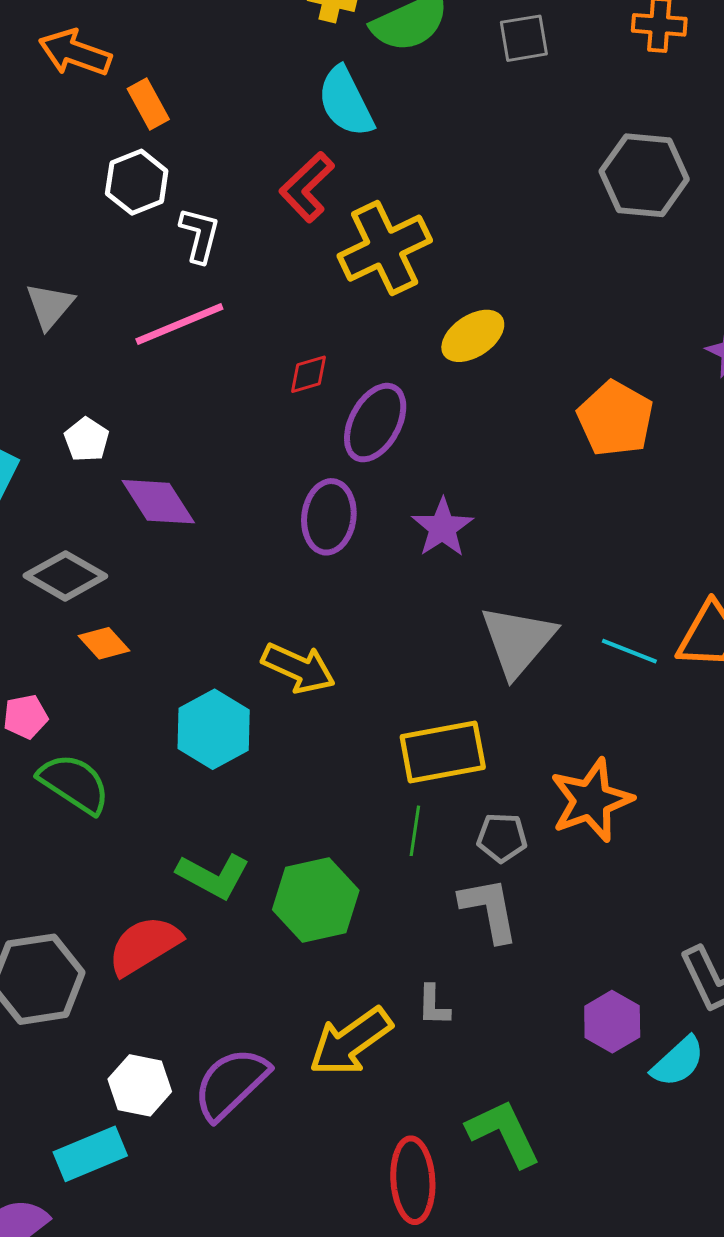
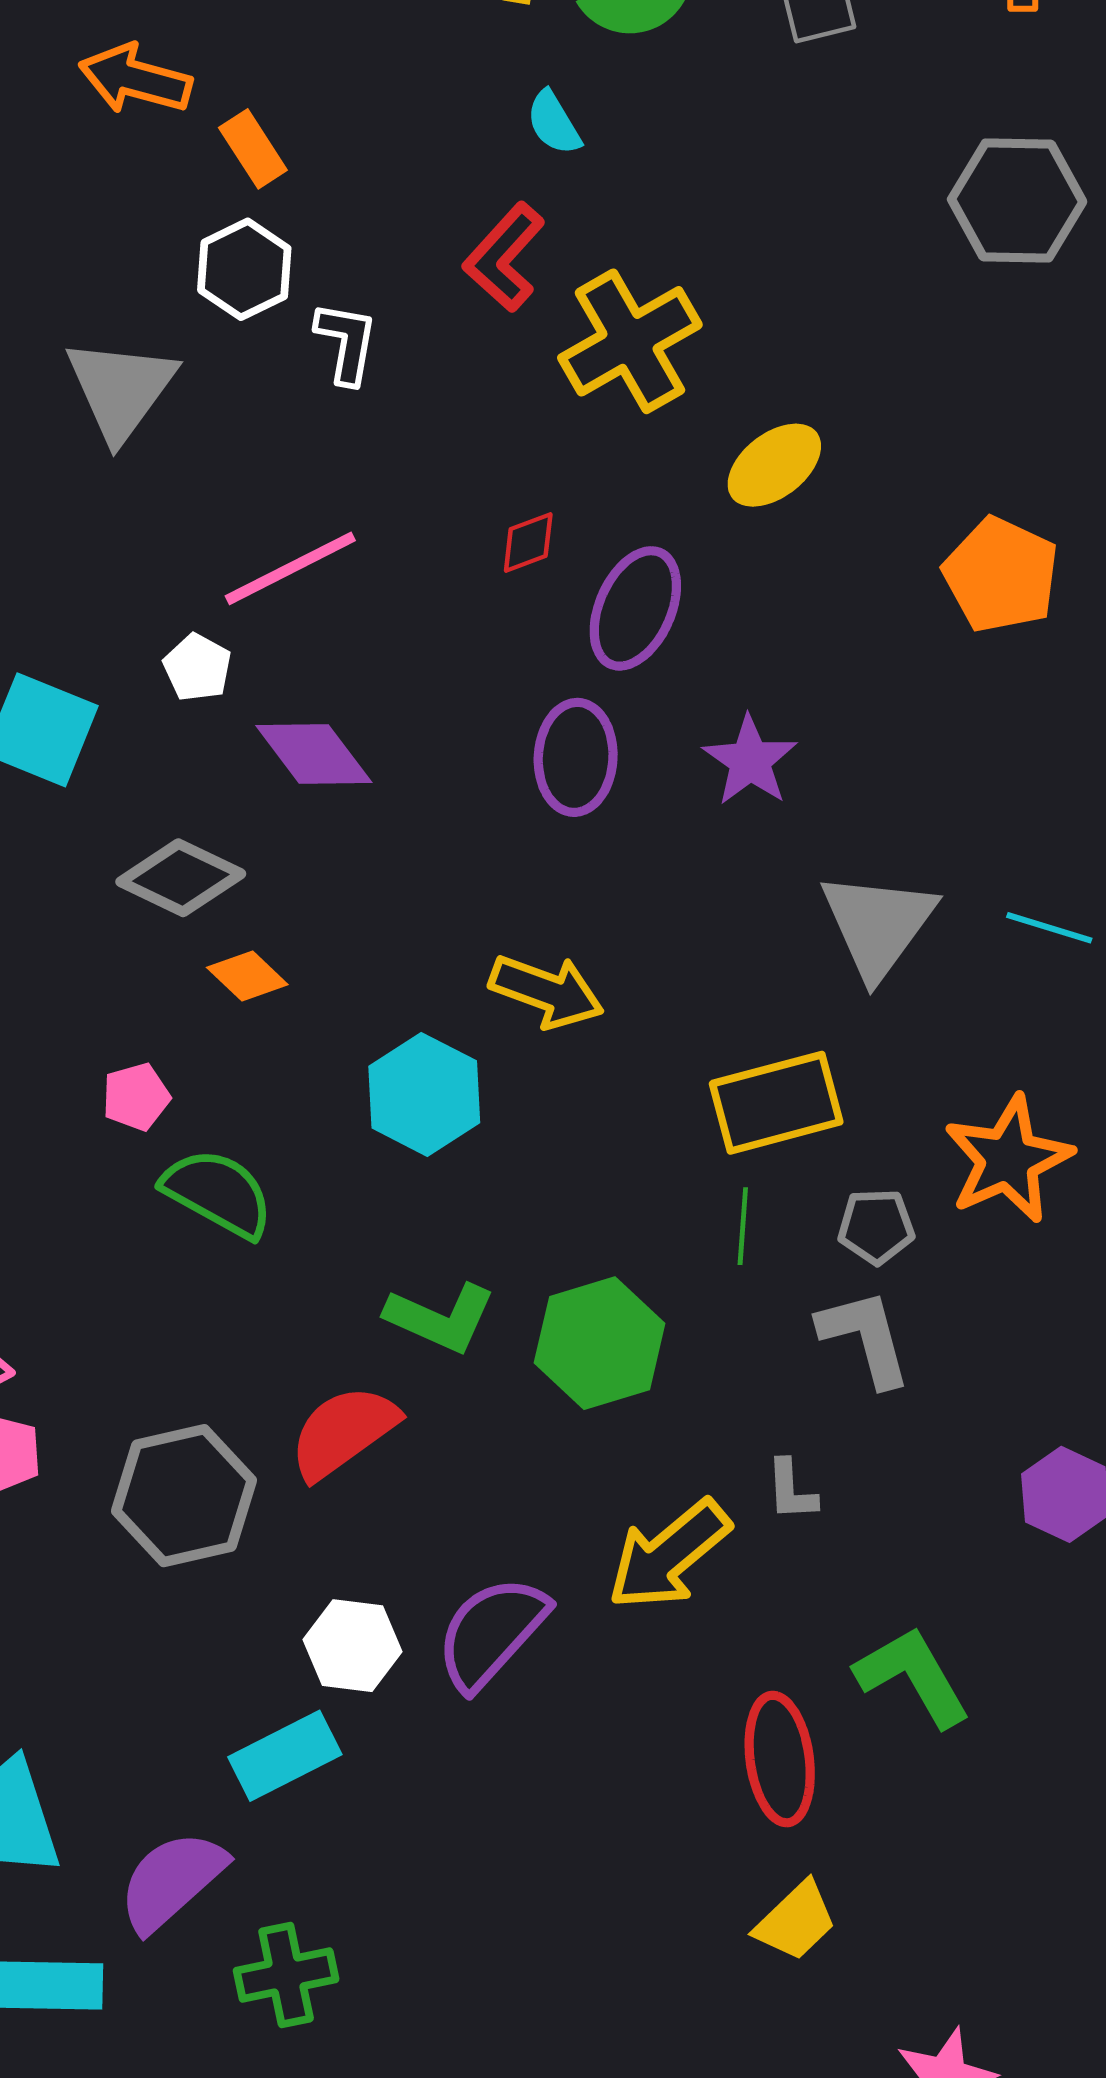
cyan semicircle: (346, 102) -> (554, 123), size x0.6
gray triangle: (50, 306) -> (121, 389), moved, size x1.5
pink line: (179, 324) -> (290, 568), moved

